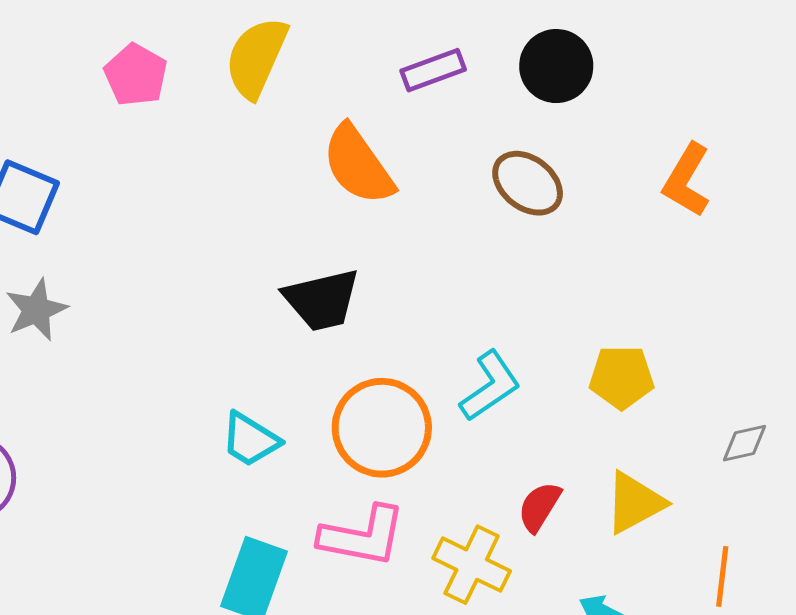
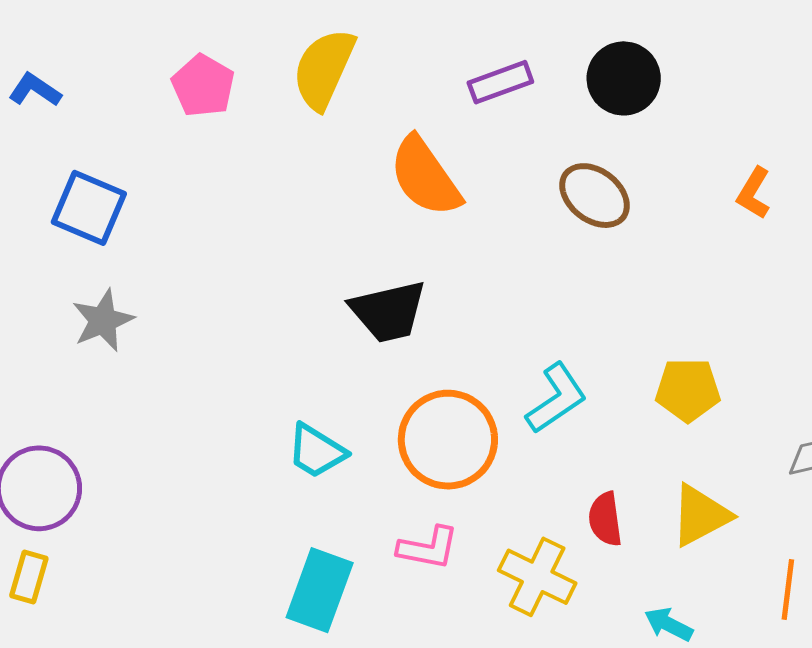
orange L-shape: (687, 180) -> (754, 193), size x0.7
red semicircle: (539, 507) -> (605, 519), turned -40
pink L-shape: (362, 536) -> (428, 548), size x0.7

